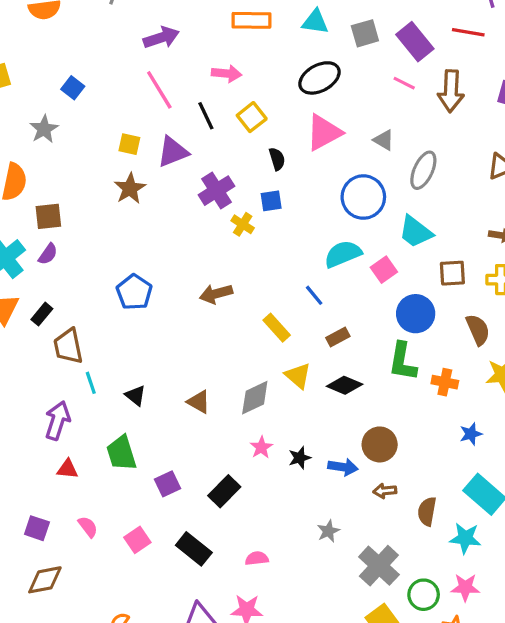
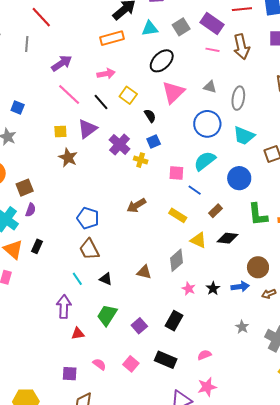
pink square: (384, 270) -> (176, 173), moved, turned -35
blue circle: (416, 314) -> (239, 178), moved
brown trapezoid: (68, 346) -> (89, 249), moved
green trapezoid: (121, 453) -> (107, 315), turned 65

